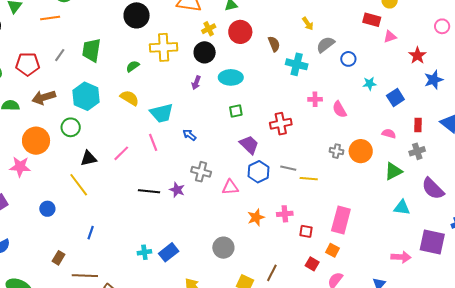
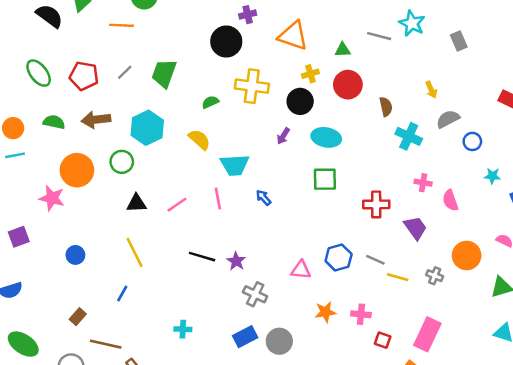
green square: (236, 111) -> (325, 179), size x1.5
purple trapezoid: (249, 145) -> (415, 228), moved
gray cross: (337, 151) -> (435, 276), moved
gray cross: (201, 172) -> (255, 294), moved
yellow line: (79, 185) -> (135, 252), moved
blue rectangle: (169, 252) -> (245, 337), moved

